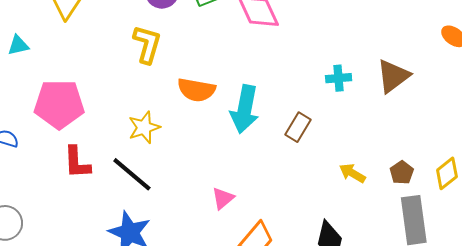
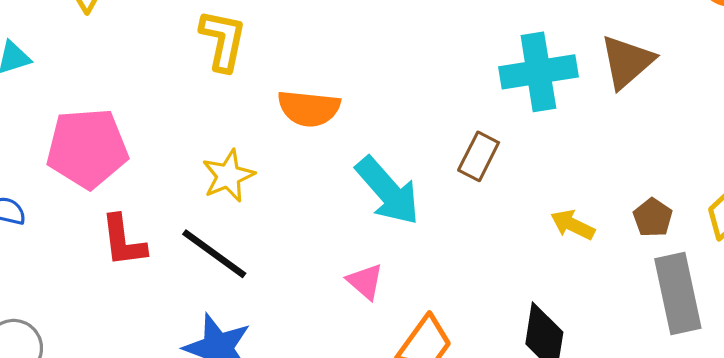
cyan cross: (339, 78) -> (538, 72), size x1.8
cyan arrow: (245, 109) -> (388, 191), moved, turned -48
pink triangle: (223, 198) -> (365, 282), turned -35

